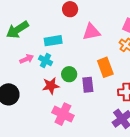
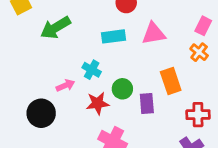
cyan rectangle: (53, 41) -> (114, 36), moved
pink arrow: (27, 59) -> (65, 85), moved

